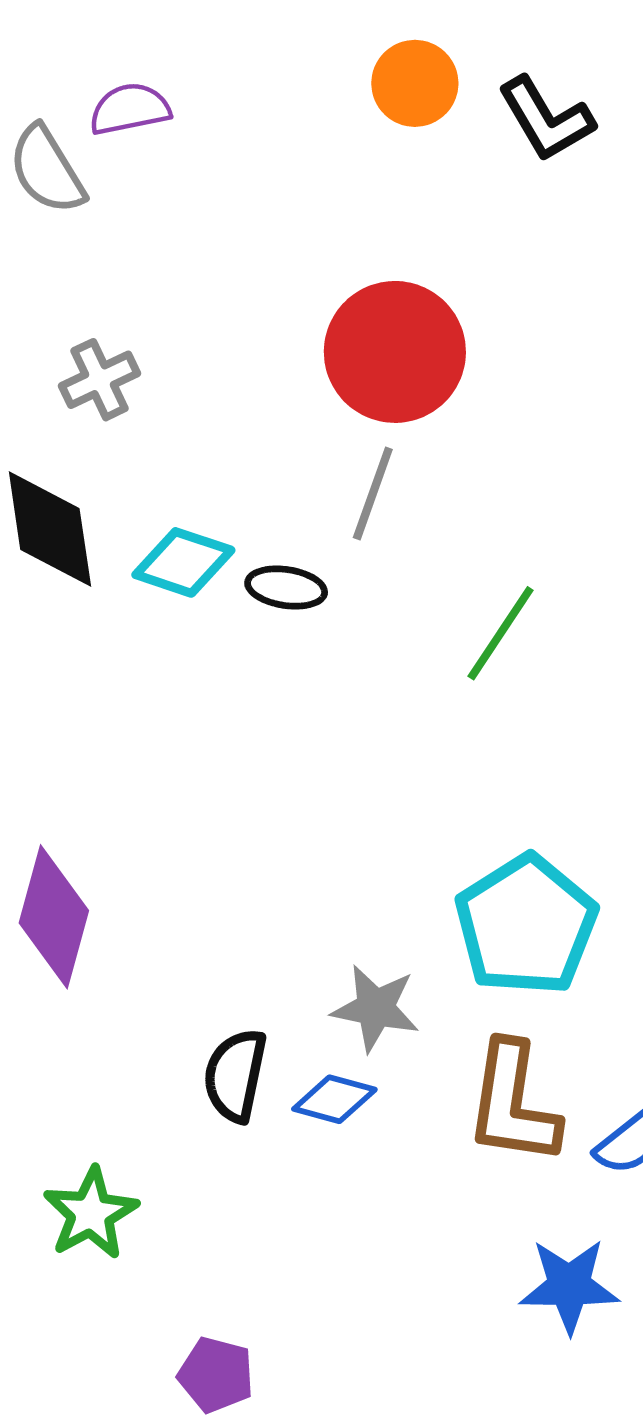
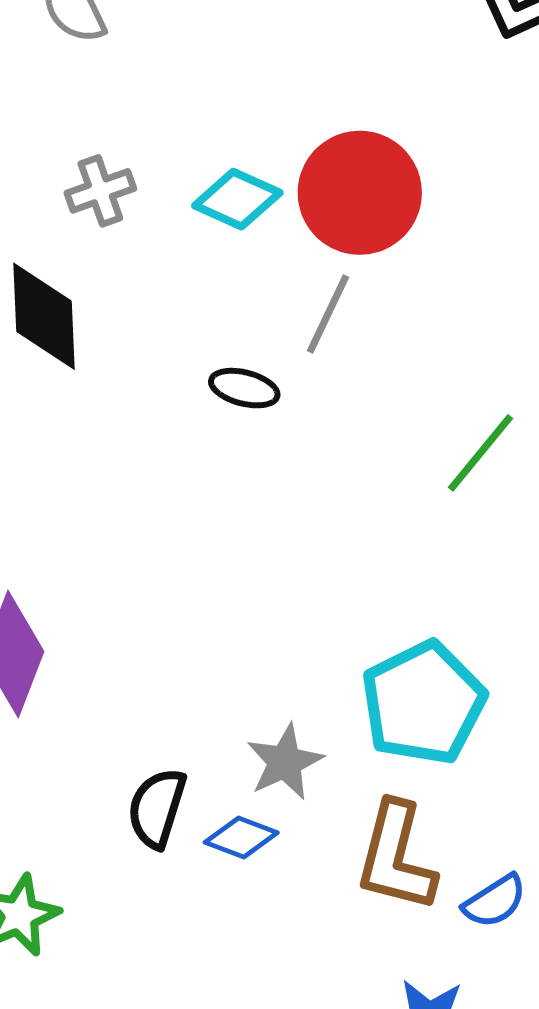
cyan diamond: (183, 562) -> (237, 199), moved
green line: (501, 633) -> (481, 453), moved
gray star: (375, 1008) -> (285, 762), turned 30

